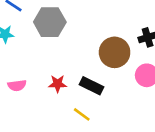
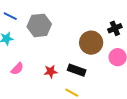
pink semicircle: (17, 85) -> (17, 69), moved, turned -32

